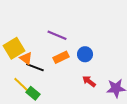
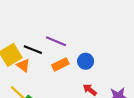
black line: (35, 67) -> (33, 50), moved

